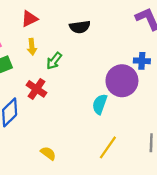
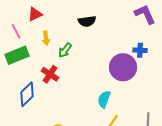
red triangle: (29, 19) -> (35, 14), moved
cyan semicircle: (100, 104) -> (104, 99), moved

